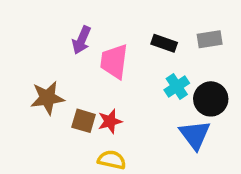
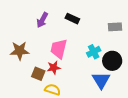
black rectangle: (164, 43) -> (72, 19), moved
pink trapezoid: (114, 61) -> (59, 49), moved
brown square: (84, 121) -> (38, 74), moved

